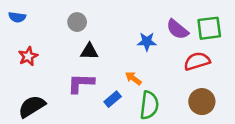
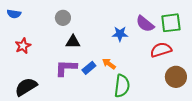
blue rectangle: (113, 99) -> (89, 68), moved
brown circle: (202, 102) -> (176, 77), moved

